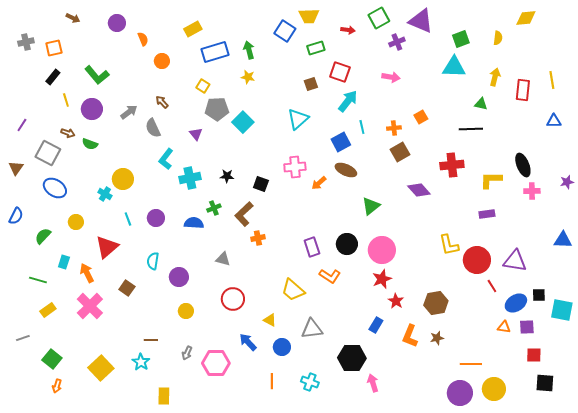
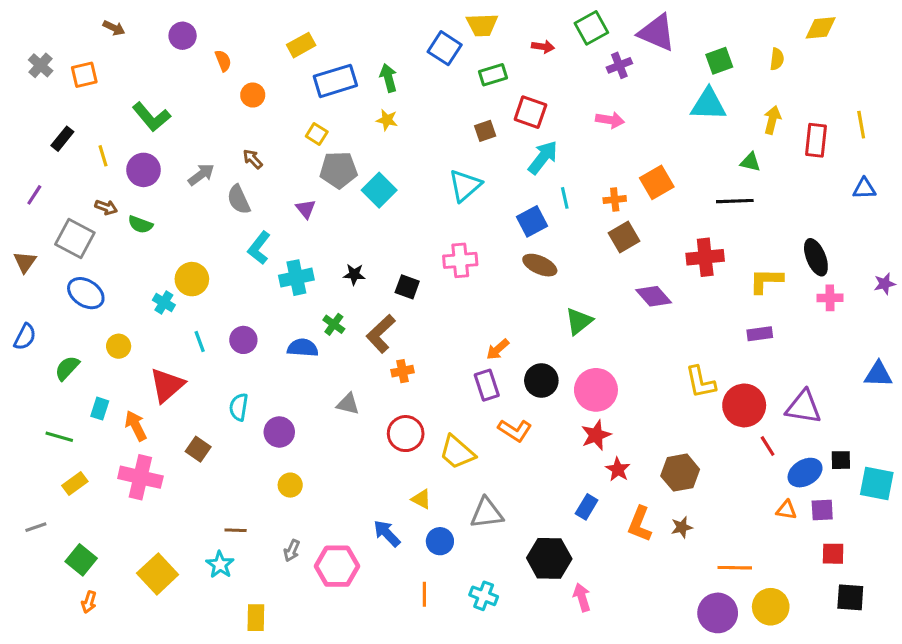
gray cross: (26, 42) -> (41, 65), turned -35
black rectangle: (53, 77) -> (62, 139), moved
orange square: (421, 117) -> (657, 182), size x1.5
orange arrow: (319, 183) -> (498, 349), moved
green cross: (214, 208) -> (334, 324), turned -32
red circle: (233, 299) -> (406, 434), moved
pink cross: (90, 306) -> (140, 477), turned -32

